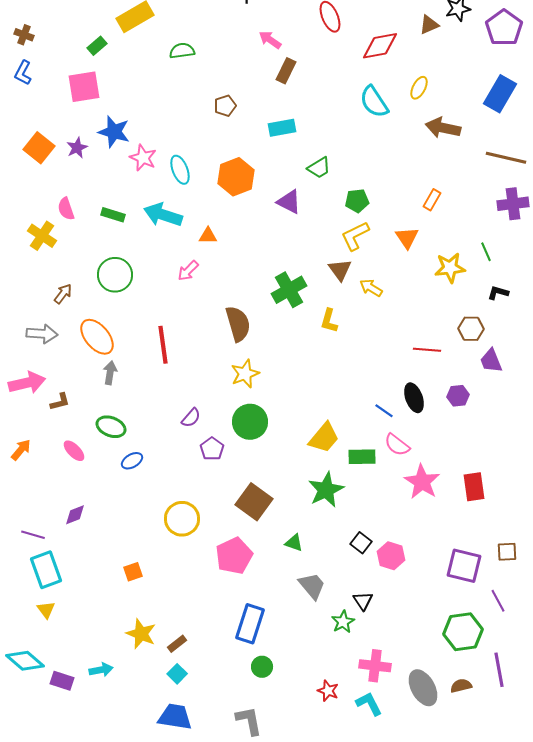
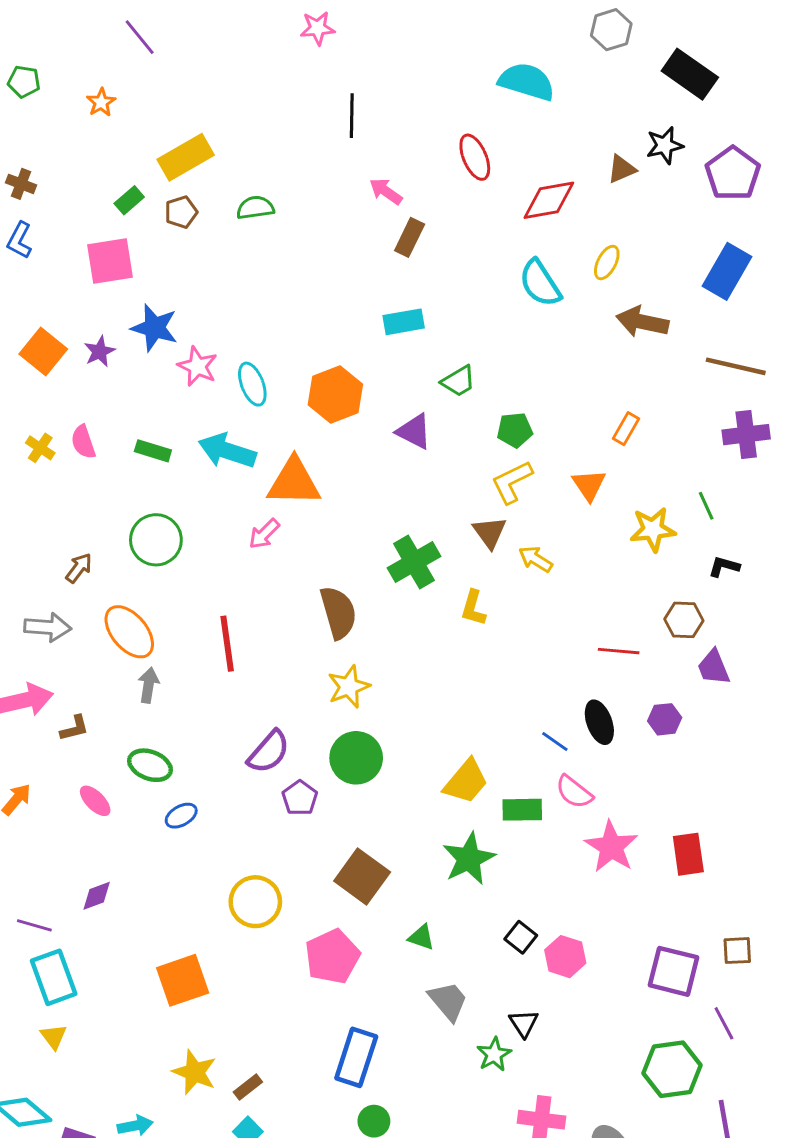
brown pentagon: (225, 106) -> (181, 212), moved
yellow cross: (42, 236) -> (40, 448), moved, size x0.7
orange triangle: (208, 236) -> (294, 482), size x2.0
purple semicircle: (191, 418) -> (269, 752), size x1.5
orange square: (133, 572) -> (183, 980), size x1.8

